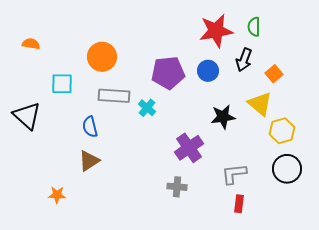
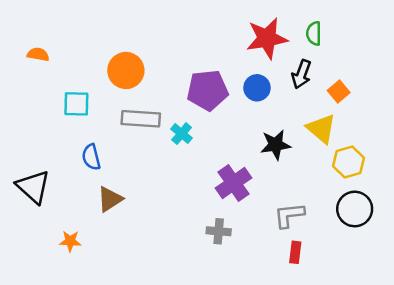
black triangle: (27, 116) -> (33, 187), moved
blue semicircle: (90, 127) -> (91, 157), moved

